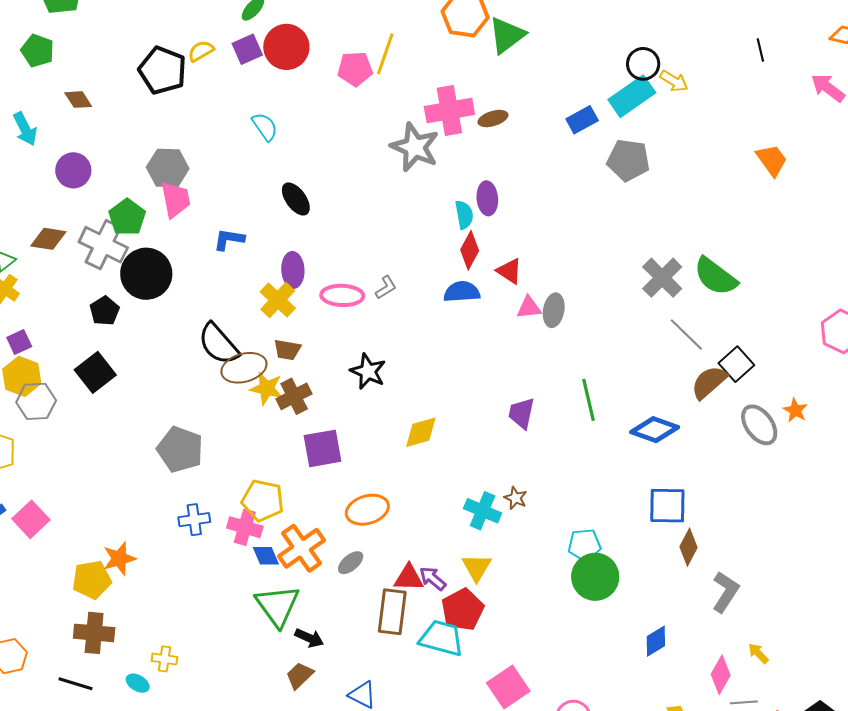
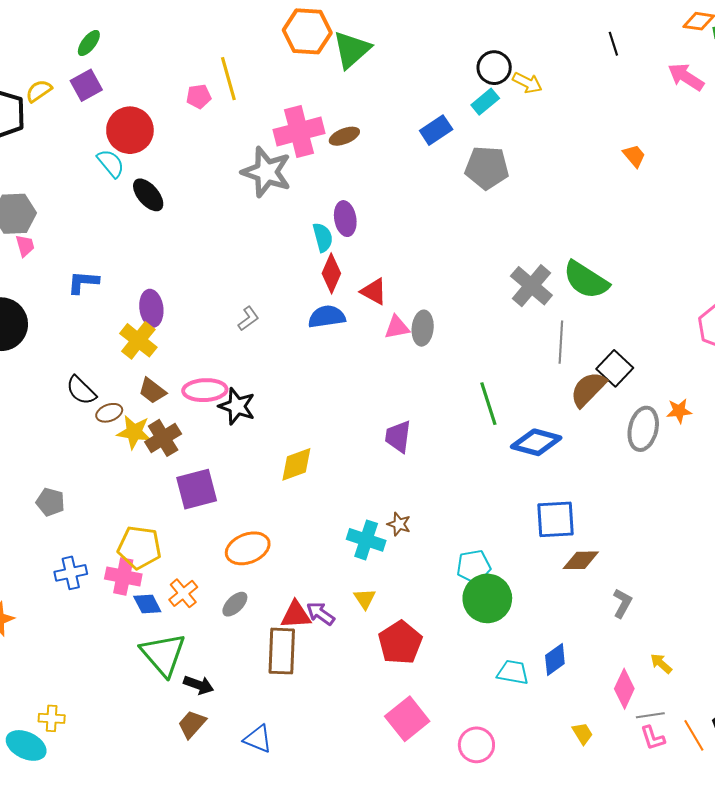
red circle: (286, 47) -> (130, 130), moved
yellow line: (385, 54) -> (228, 79), turned -30
pink pentagon: (355, 69) -> (199, 96), size x0.7
cyan rectangle: (632, 96) -> (485, 102), size x0.6
orange trapezoid: (772, 160) -> (634, 156), size x0.7
black ellipse: (296, 199) -> (148, 195), moved
pink trapezoid: (176, 200) -> (25, 246), size x0.6
pink ellipse: (342, 295) -> (205, 390), moved
gray line: (686, 335) -> (561, 342), turned 54
black semicircle: (219, 344) -> (81, 390), size x0.7
brown trapezoid: (287, 350) -> (152, 391), turned 32
brown ellipse: (244, 368) -> (109, 413), size x0.6
green line: (589, 400) -> (488, 404), moved
orange star: (795, 410) -> (679, 411), turned -30
gray ellipse: (759, 425) -> (643, 429), turned 54
gray pentagon: (180, 450) -> (50, 502), size x0.6
brown diamond: (689, 547) -> (581, 560), turned 66
orange cross: (301, 548) -> (183, 593), size x0.6
yellow triangle: (477, 567) -> (365, 599), size x0.7
gray L-shape: (725, 592) -> (622, 603), size x0.7
red pentagon: (463, 610) -> (400, 643), moved
cyan trapezoid: (442, 638) -> (513, 672), moved, size x0.7
cyan ellipse: (138, 683) -> (26, 745), size x1.6

